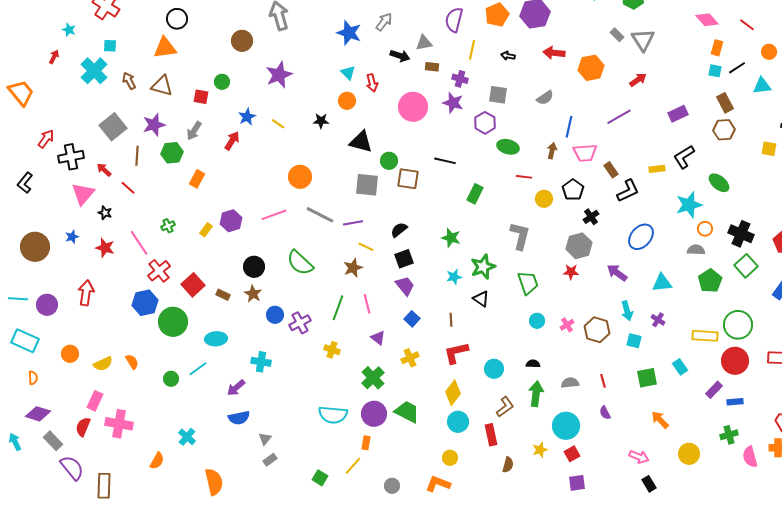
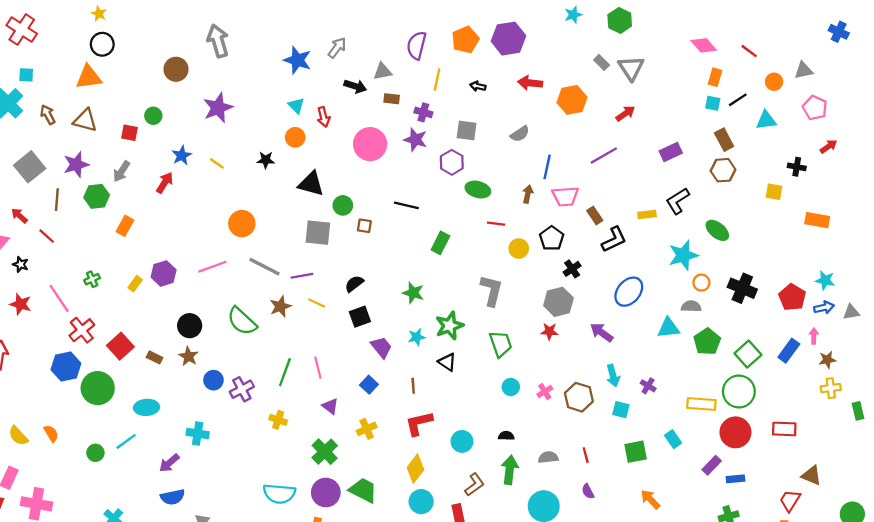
brown square: (408, 179) -> (364, 226), size x0.6
green square: (746, 266) -> (748, 354), moved
brown star: (353, 268) -> (280, 306), moved
cyan triangle: (662, 283) -> (669, 328), moved
purple trapezoid: (405, 286) -> (381, 347), moved
yellow semicircle: (103, 364) -> (18, 436), turned 72

